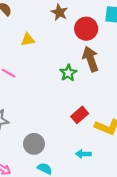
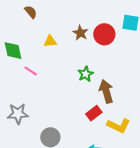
brown star: (59, 12) -> (80, 33), moved
brown arrow: (91, 59) -> (106, 91), moved

